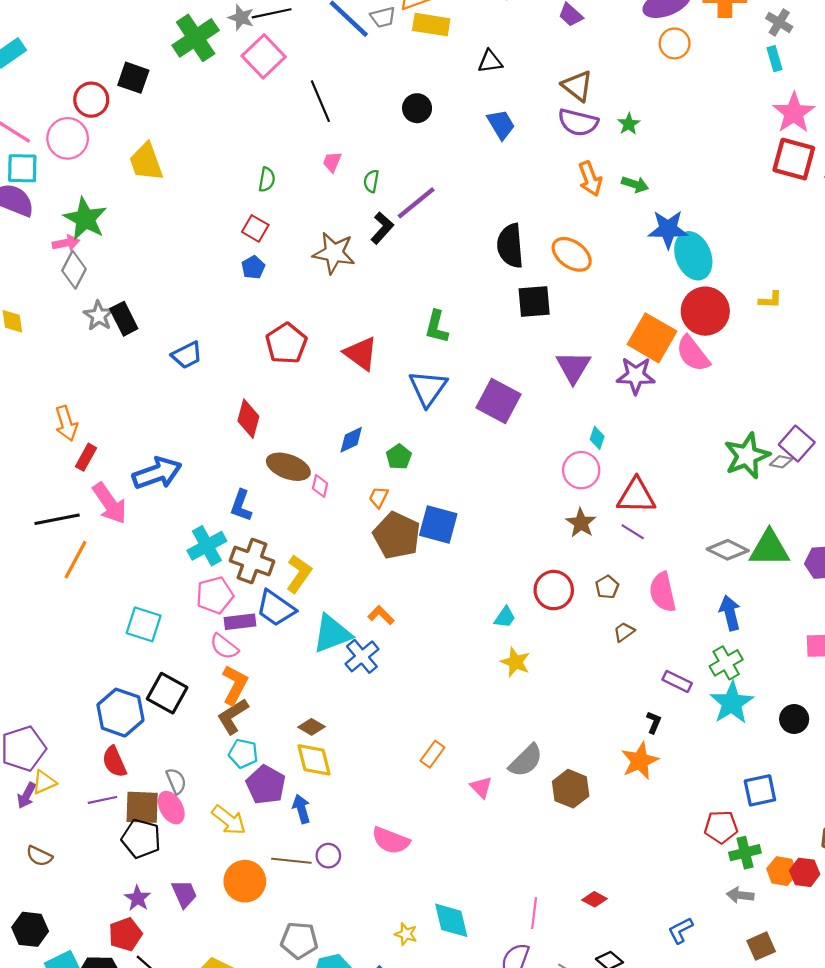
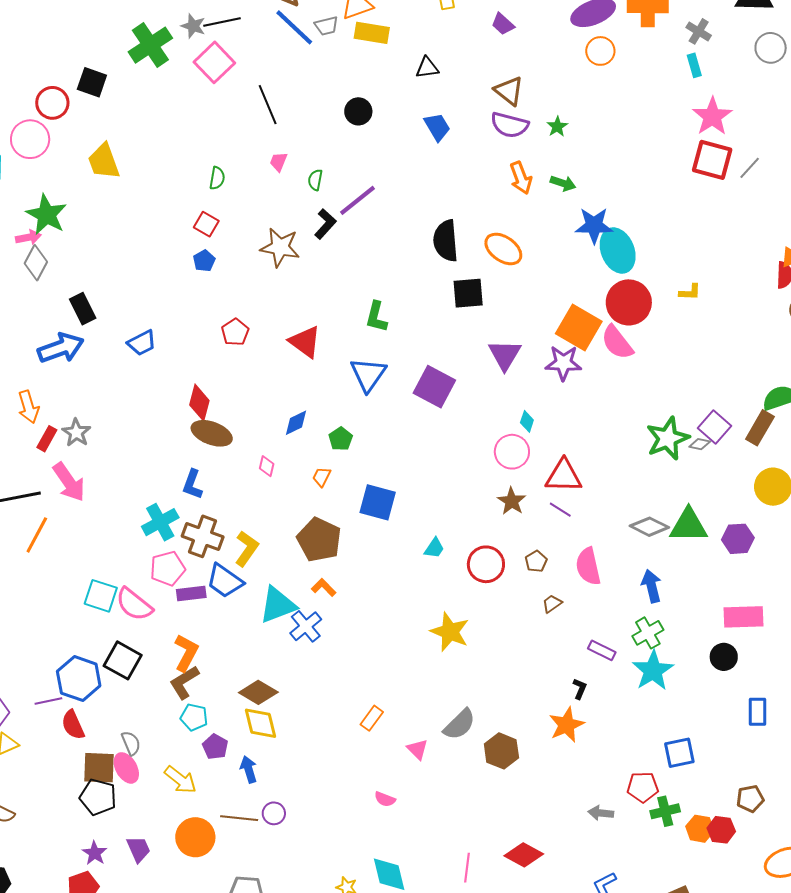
gray star: (99, 316) -> (76, 433), moved
red pentagon: (286, 343) -> (235, 332), size x0.7
brown ellipse: (288, 467) -> (212, 433), moved
blue arrow: (157, 473) -> (61, 348), moved
brown pentagon: (397, 536) -> (319, 540), moved
cyan trapezoid: (505, 617) -> (434, 548), moved
pink semicircle: (224, 647) -> (134, 604), moved, size x1.4
yellow star: (515, 662) -> (450, 632), size x1.4
black circle: (794, 719) -> (724, 657), moved
brown diamond: (312, 727) -> (258, 692), size x1.5
purple pentagon: (266, 785) -> (215, 747), size x0.7
purple line: (102, 800) -> (48, 701), moved
pink semicircle: (391, 841) -> (385, 799), moved, size x0.6
gray arrow: (740, 895) -> (601, 813), moved
red diamond: (595, 899) -> (524, 855), size x1.6

